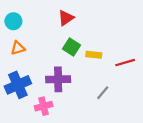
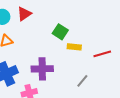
red triangle: (66, 18) -> (24, 14), moved
green square: (71, 47) -> (60, 32), moved

